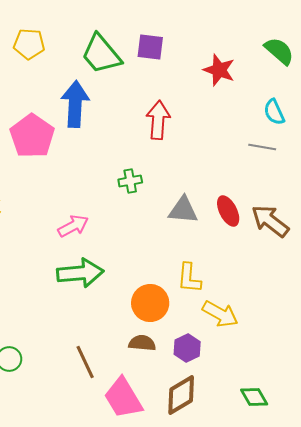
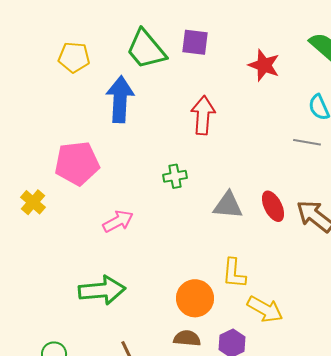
yellow pentagon: (29, 44) -> (74, 57), moved
pink pentagon: (32, 136) -> (77, 163), moved, turned 30
green arrow: (80, 273) -> (102, 290), moved

